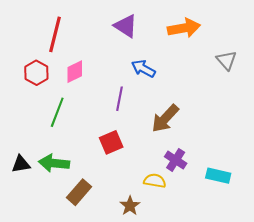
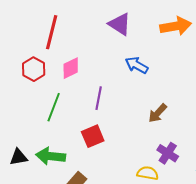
purple line: (119, 99) -> (99, 98), moved
brown arrow: (165, 118) -> (158, 113), size x0.7
red square: (111, 142) -> (93, 136), moved

